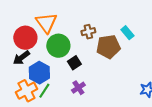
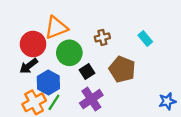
orange triangle: (46, 23) -> (56, 28), turned 45
brown pentagon: (108, 47) -> (122, 69), moved, turned 30
purple cross: (78, 88) -> (91, 99), size x1.5

